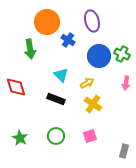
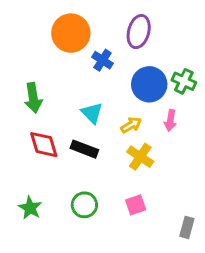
purple ellipse: (92, 21) -> (139, 32), turned 30
green arrow: (30, 49) -> (33, 98), moved
pink arrow: (126, 83) -> (170, 120), moved
red diamond: (16, 87) -> (44, 145), moved

